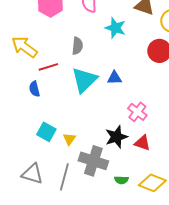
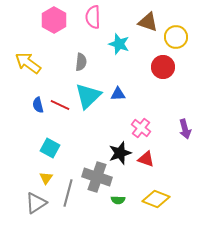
red line: (48, 67) -> (60, 105), moved, turned 42
yellow triangle: (69, 139) -> (46, 178), moved
gray triangle: (32, 174) -> (36, 203), moved, turned -50
green semicircle: (121, 180) -> (118, 200), moved

